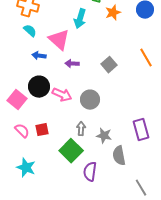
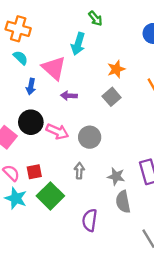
orange star: (113, 13) -> (116, 69), moved
blue arrow: (39, 56) -> (31, 86), turned -88
gray star: (104, 136) -> (116, 176), moved
green square: (71, 151) -> (50, 196), moved
cyan star: (26, 168) -> (16, 198), moved

